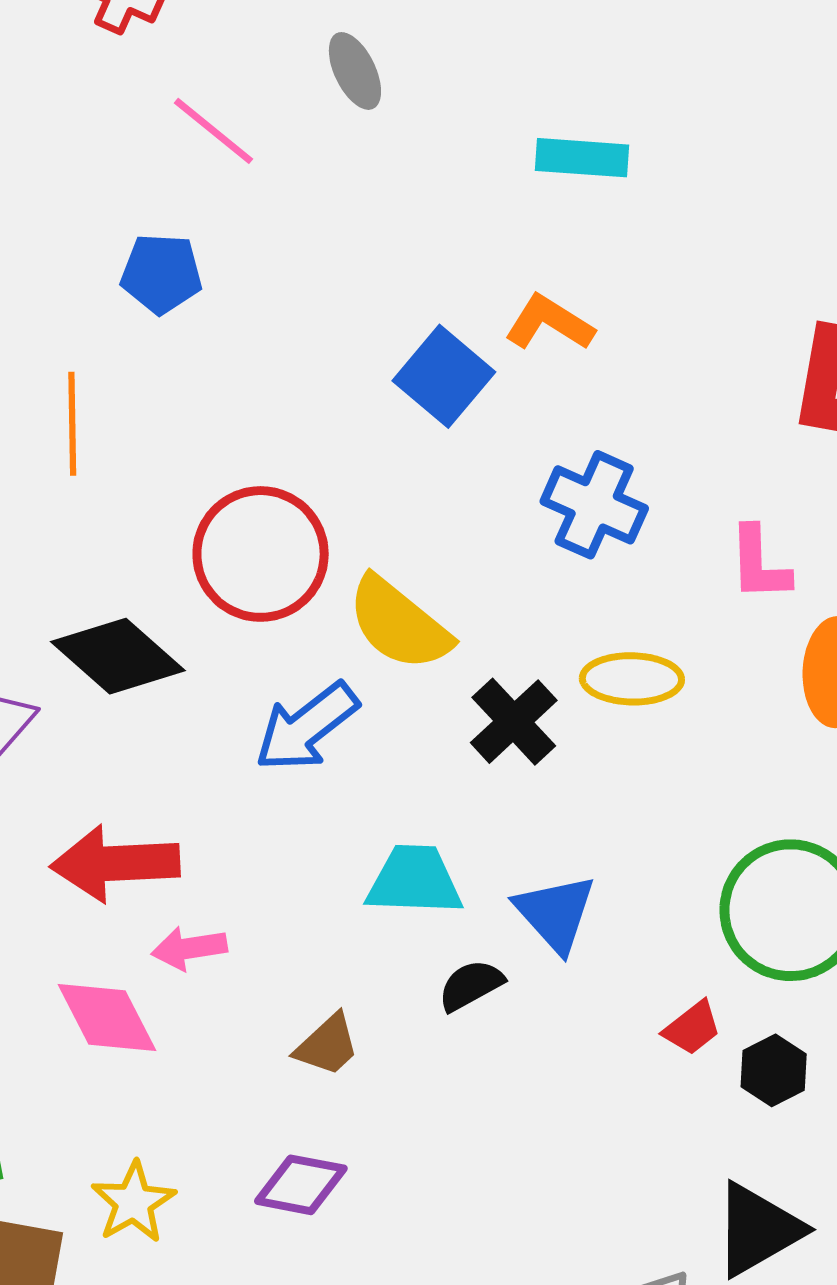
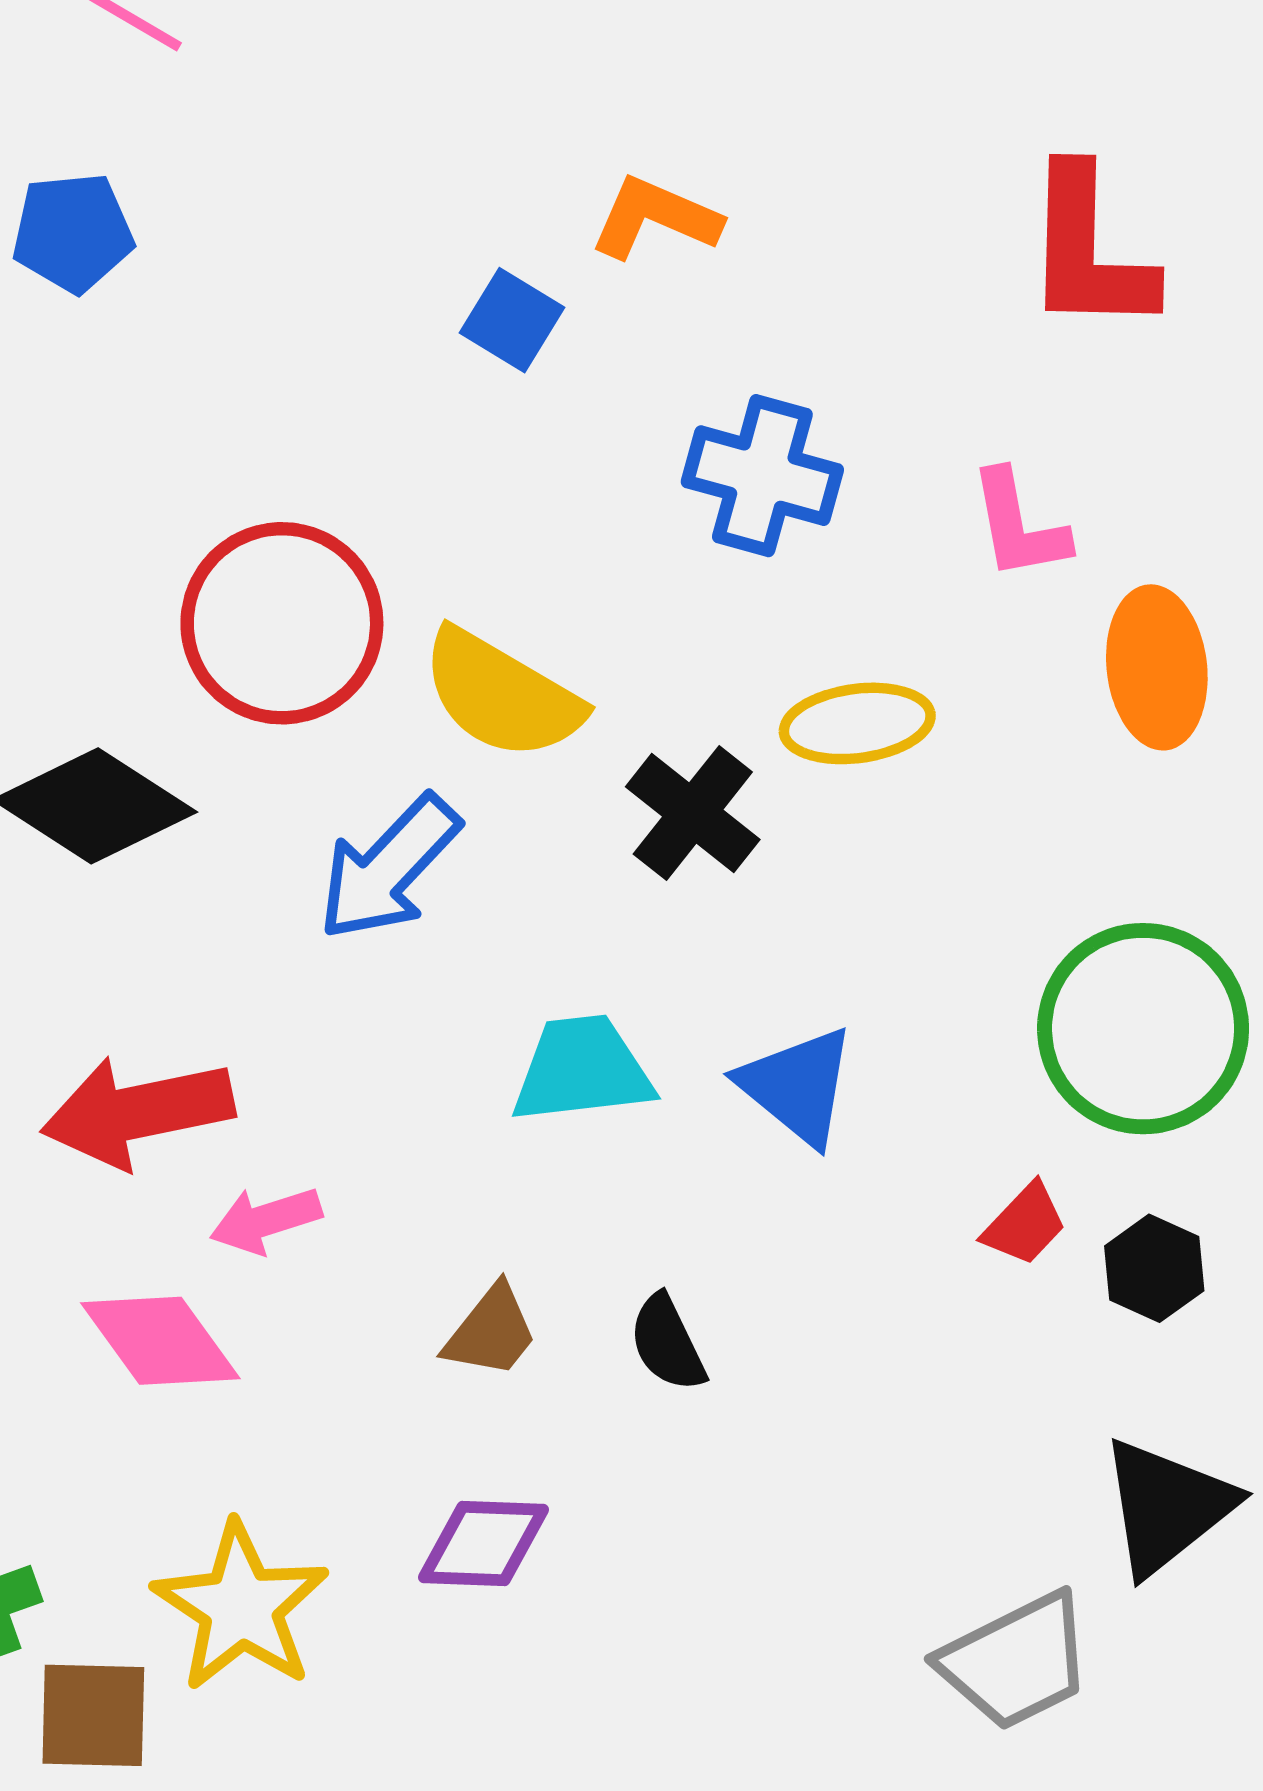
blue square: (444, 376) -> (512, 320), size x0.7
black semicircle: (471, 985) -> (667, 1343), moved, turned -78
yellow star: (133, 1202) -> (241, 1607), size x1.4

